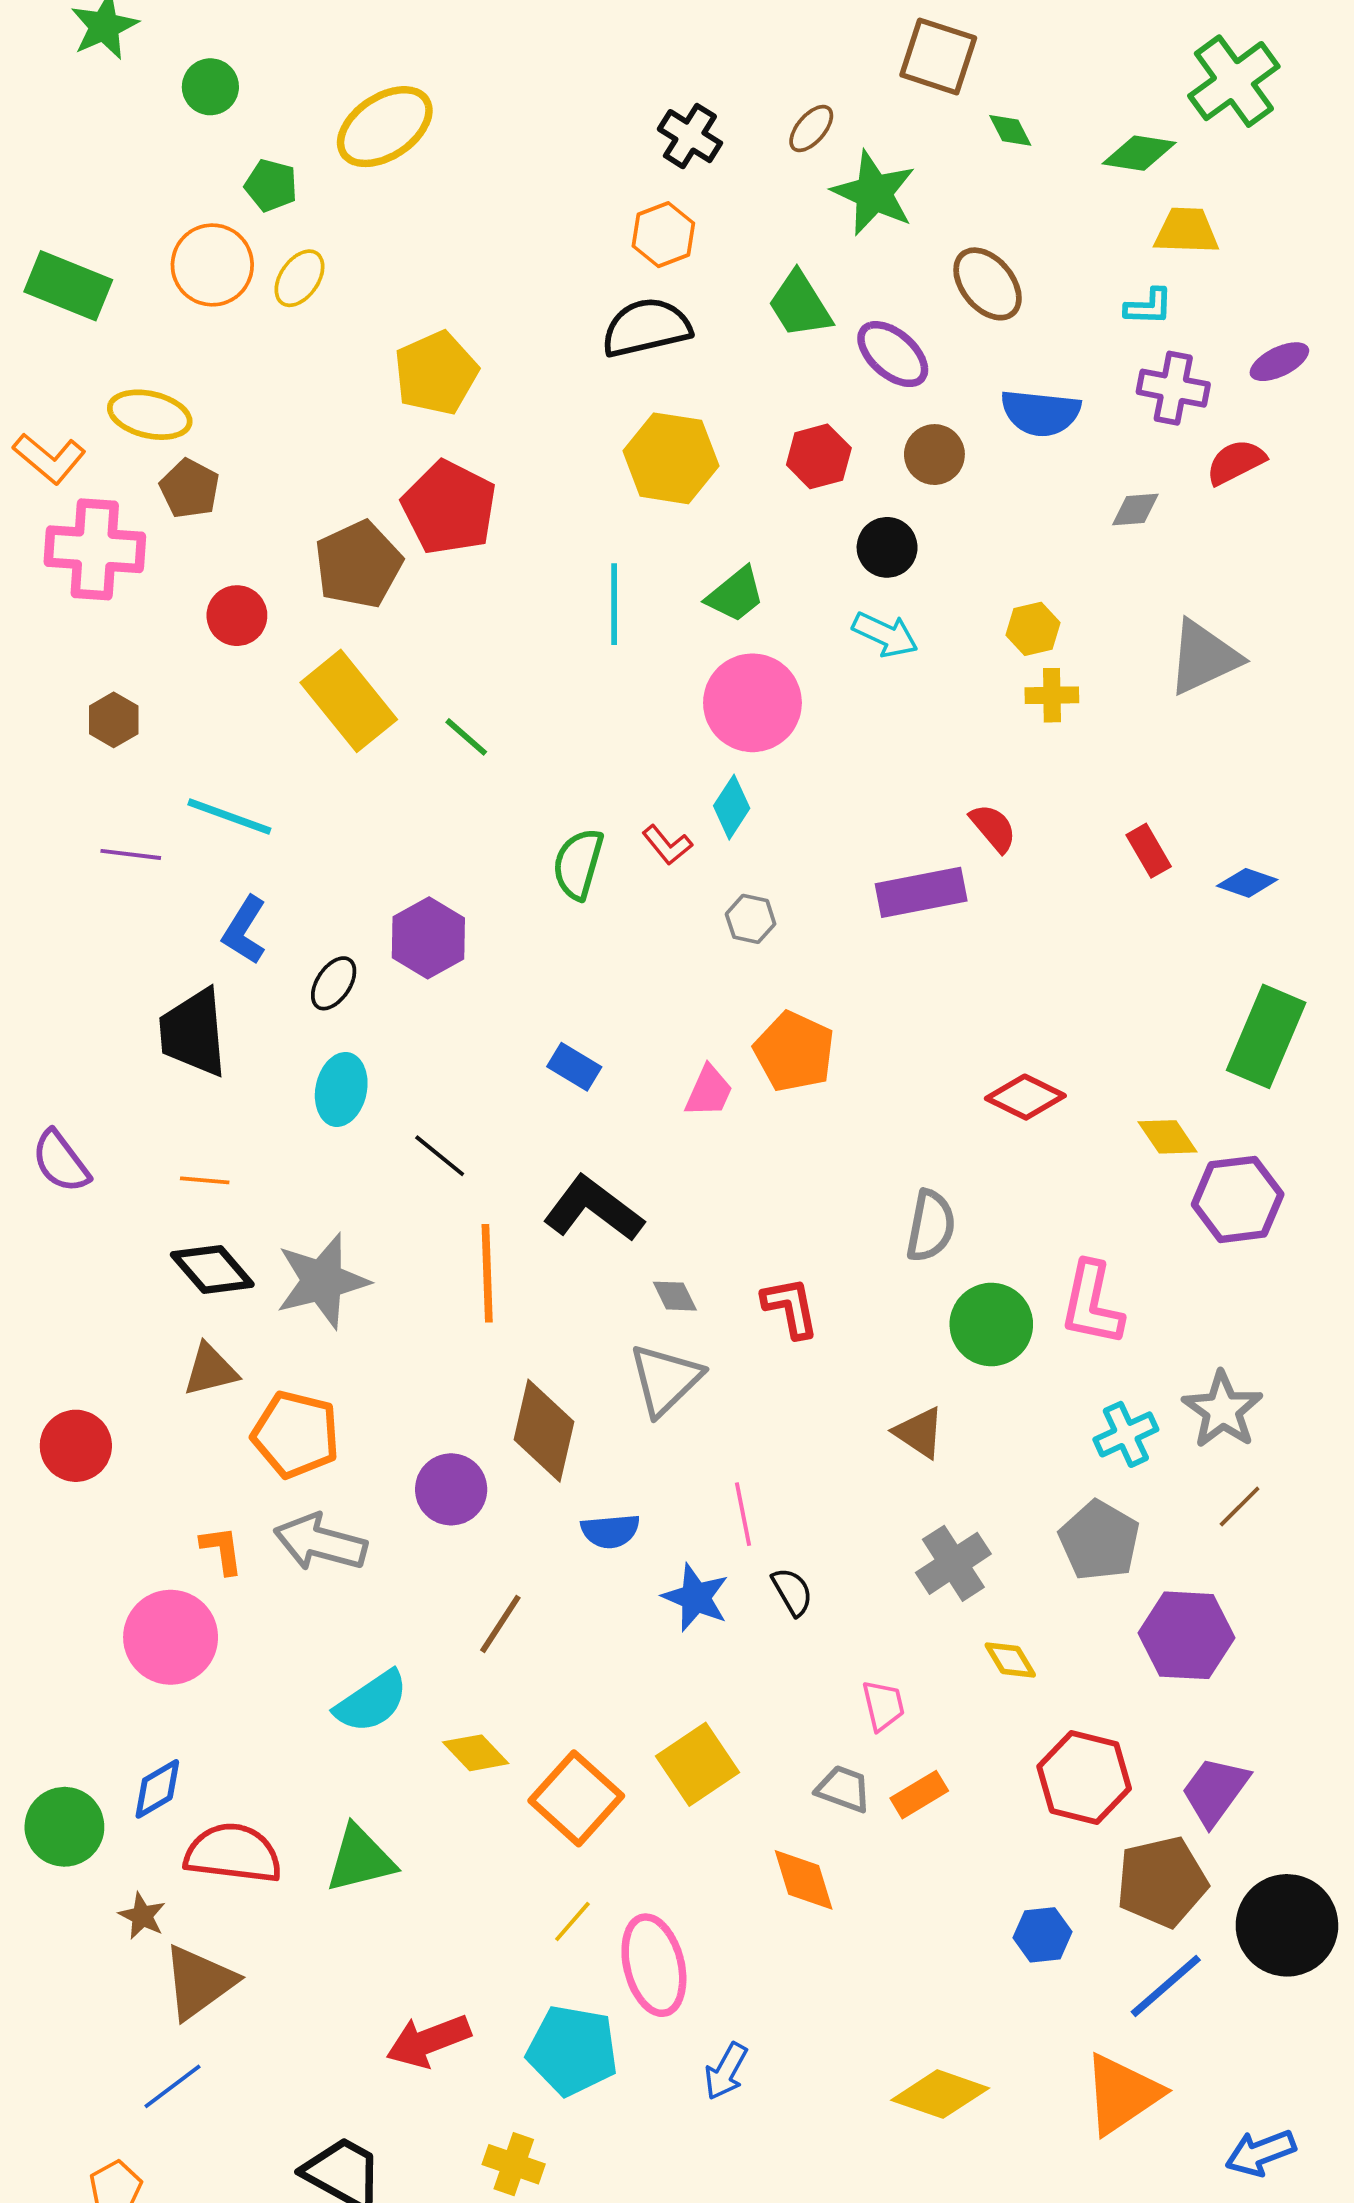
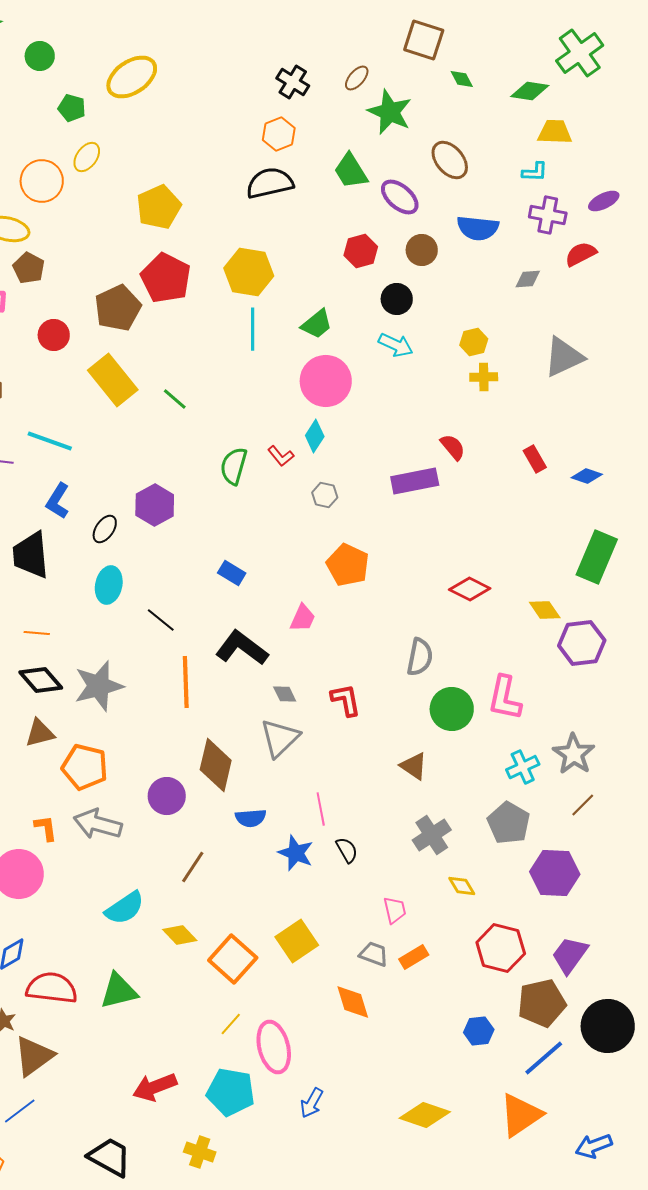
orange circle: (212, 265) -> (42, 181), moved
yellow hexagon: (671, 458) -> (249, 272), moved
pink trapezoid: (709, 1091) -> (303, 618), moved

